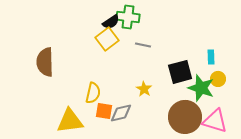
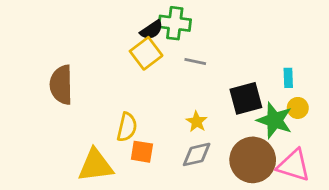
gray diamond: (121, 113) -> (197, 154), moved

